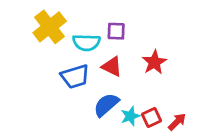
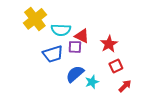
purple square: (116, 31) -> (75, 47), moved
red triangle: (112, 67) -> (82, 36), moved
red square: (152, 118) -> (116, 66), moved

